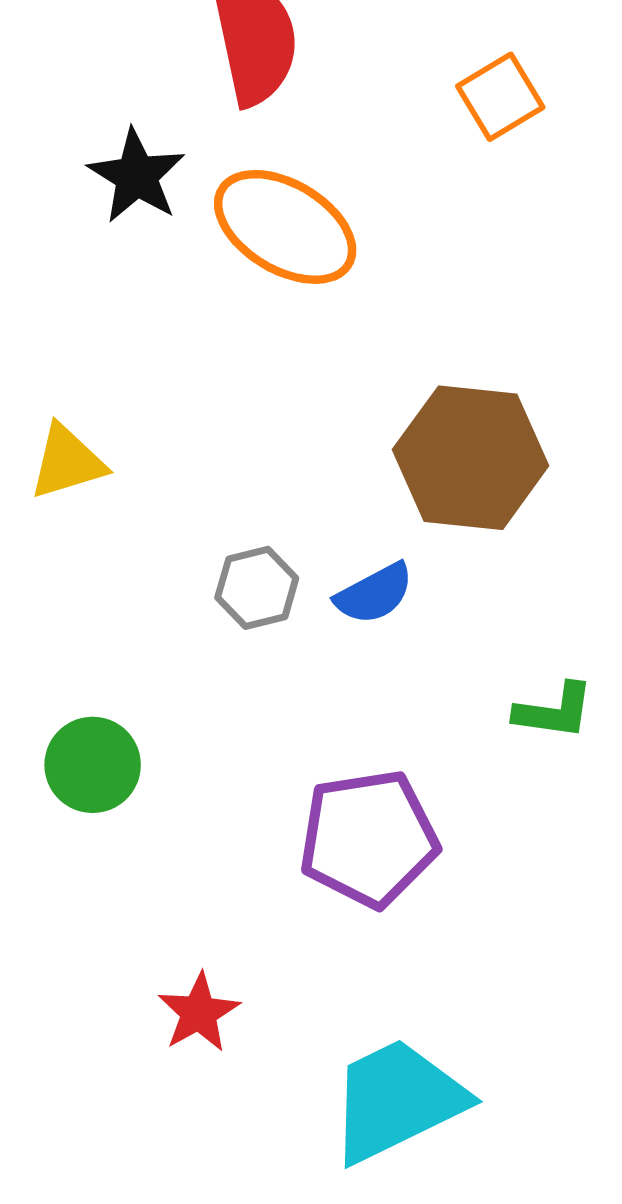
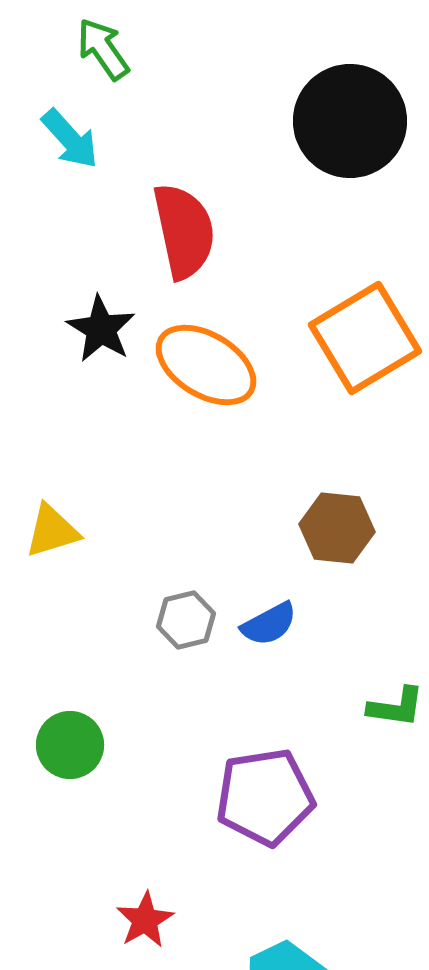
orange square: (500, 97) -> (365, 338), moved, size x1.8
brown hexagon: (471, 458) -> (337, 528), size x0.7

